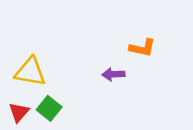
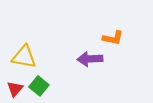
purple arrow: (113, 74) -> (90, 59), size x1.4

